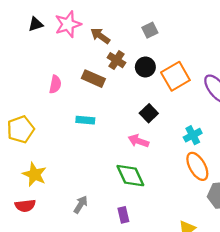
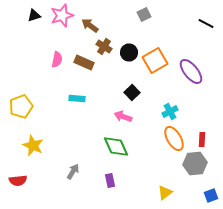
gray square: (150, 30) -> (144, 14), moved
pink semicircle: (55, 84) -> (57, 60), moved
red semicircle: (25, 206) -> (18, 180), moved

